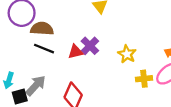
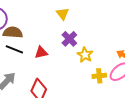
purple cross: (90, 46) -> (69, 39), moved

